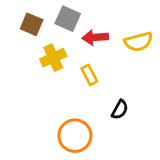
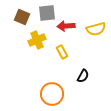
gray square: (68, 19) -> (47, 13), turned -30

